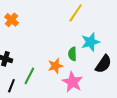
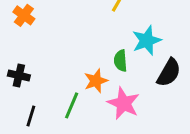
green line: (29, 76) -> (72, 105), moved

